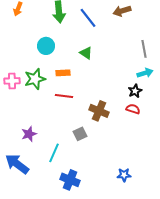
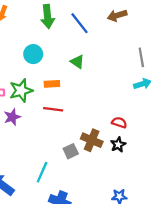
black star: (135, 91) -> (118, 145), moved
red semicircle: (133, 109) -> (119, 123), moved
brown cross: (99, 111) -> (92, 140), moved
purple star: (29, 134) -> (12, 117), moved

